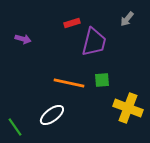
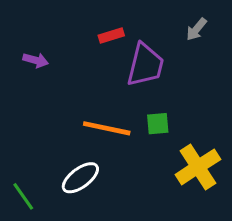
yellow cross: (128, 108) -> (198, 167), turned 36

